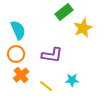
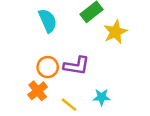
cyan semicircle: (18, 30) -> (48, 21), moved
orange circle: (16, 54) -> (48, 67), moved

